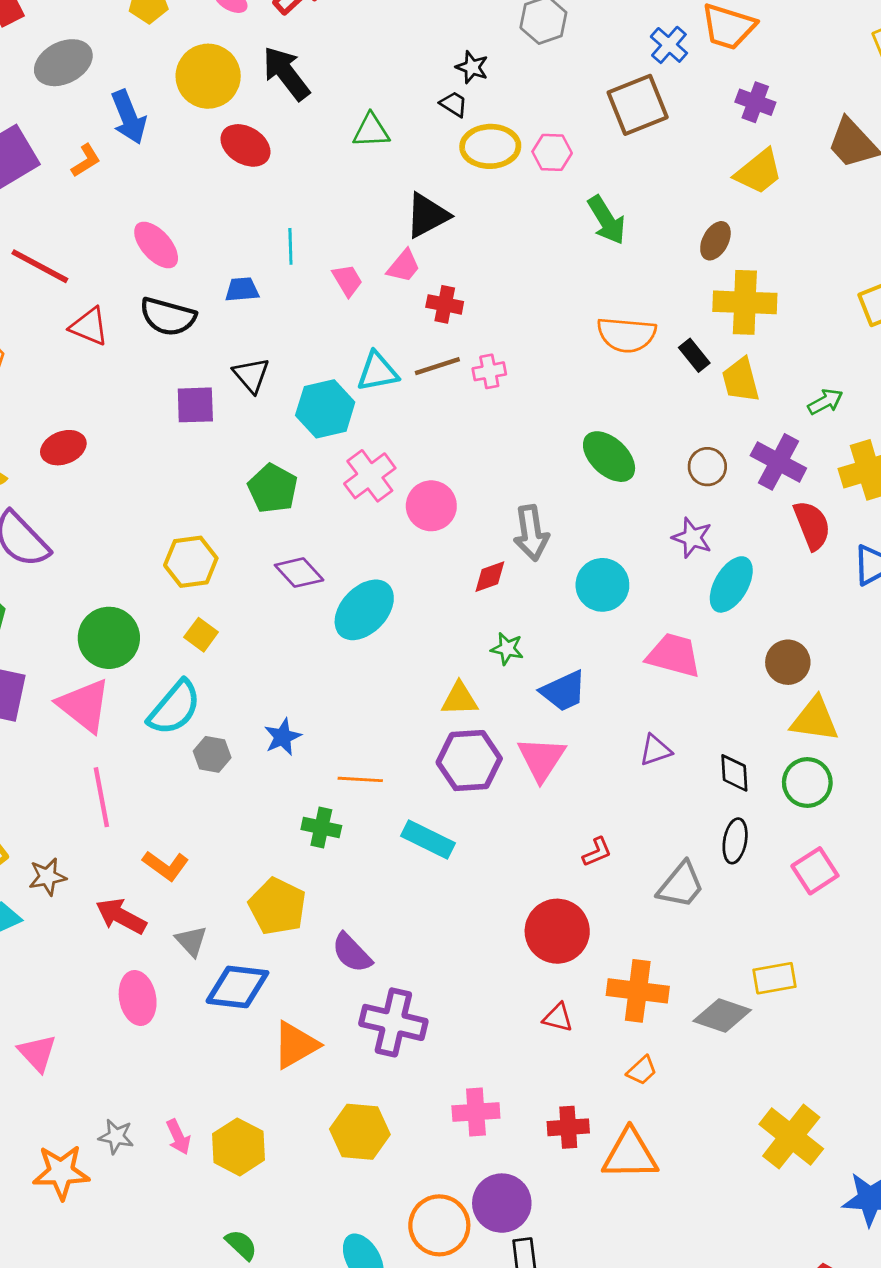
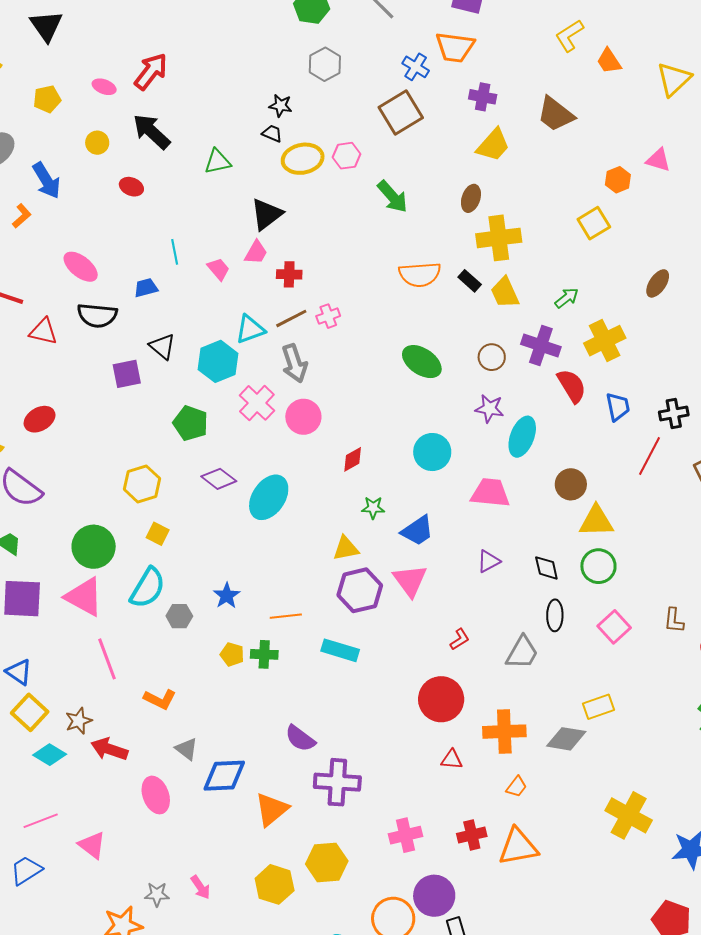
yellow circle: (208, 76) -> (97, 143), size x0.5
red ellipse: (245, 145) -> (131, 187), size x0.7
gray arrow: (531, 533) -> (294, 363), moved
yellow pentagon: (277, 906) -> (232, 654), moved, size x0.6
red arrow: (121, 916) -> (109, 749), moved
yellow hexagon: (238, 1147) -> (275, 884), moved

